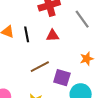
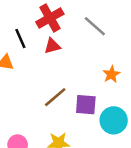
black line: (27, 34) -> (20, 39), moved
red triangle: (53, 36) -> (52, 46), moved

